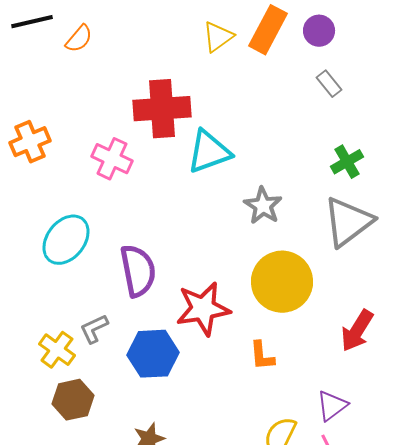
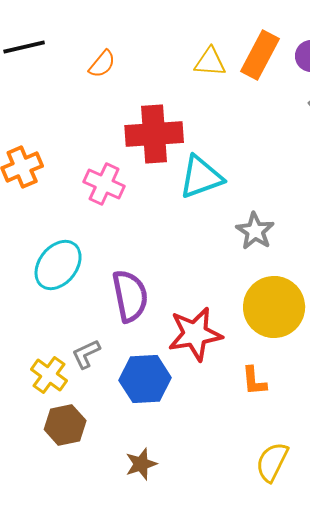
yellow triangle: (218, 37) -> (210, 62), turned 40
orange semicircle: (79, 39) -> (102, 64), moved

